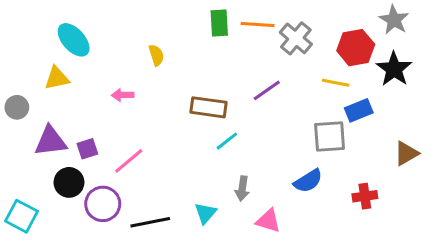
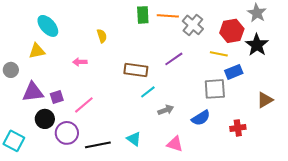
gray arrow: (242, 189) -> (166, 110), moved, turned -119
cyan triangle: (205, 213) -> (134, 139), turned -35

